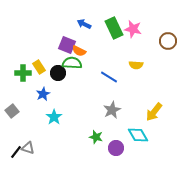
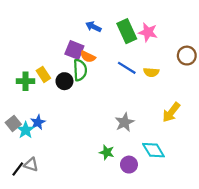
brown circle: (168, 41) -> (187, 56), moved
green semicircle: (72, 63) -> (80, 70), turned 84
blue line: (109, 77) -> (127, 68), moved
blue star: (43, 94) -> (38, 122), moved
yellow arrow: (154, 112) -> (171, 112), moved
cyan star: (54, 117) -> (26, 130), moved

